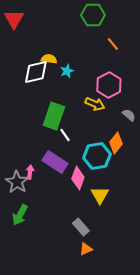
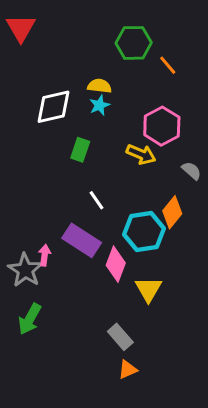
green hexagon: (93, 15) -> (134, 43), moved
yellow semicircle: (49, 59) -> (99, 86), moved
green rectangle: (54, 116) -> (80, 150), moved, size x0.6

